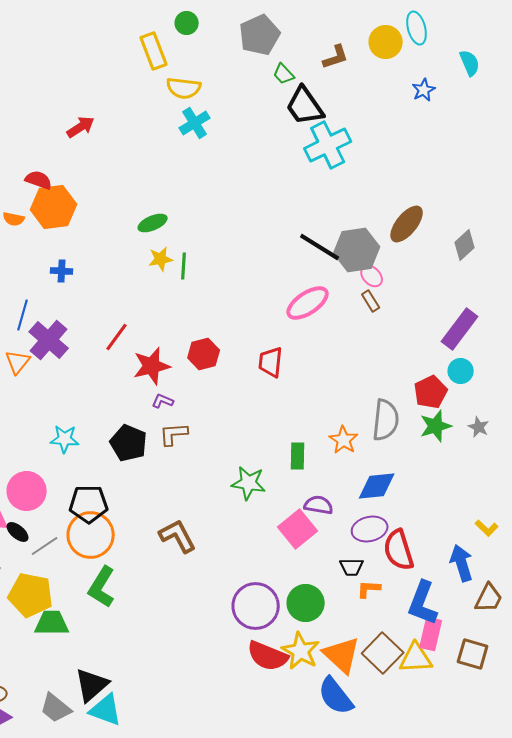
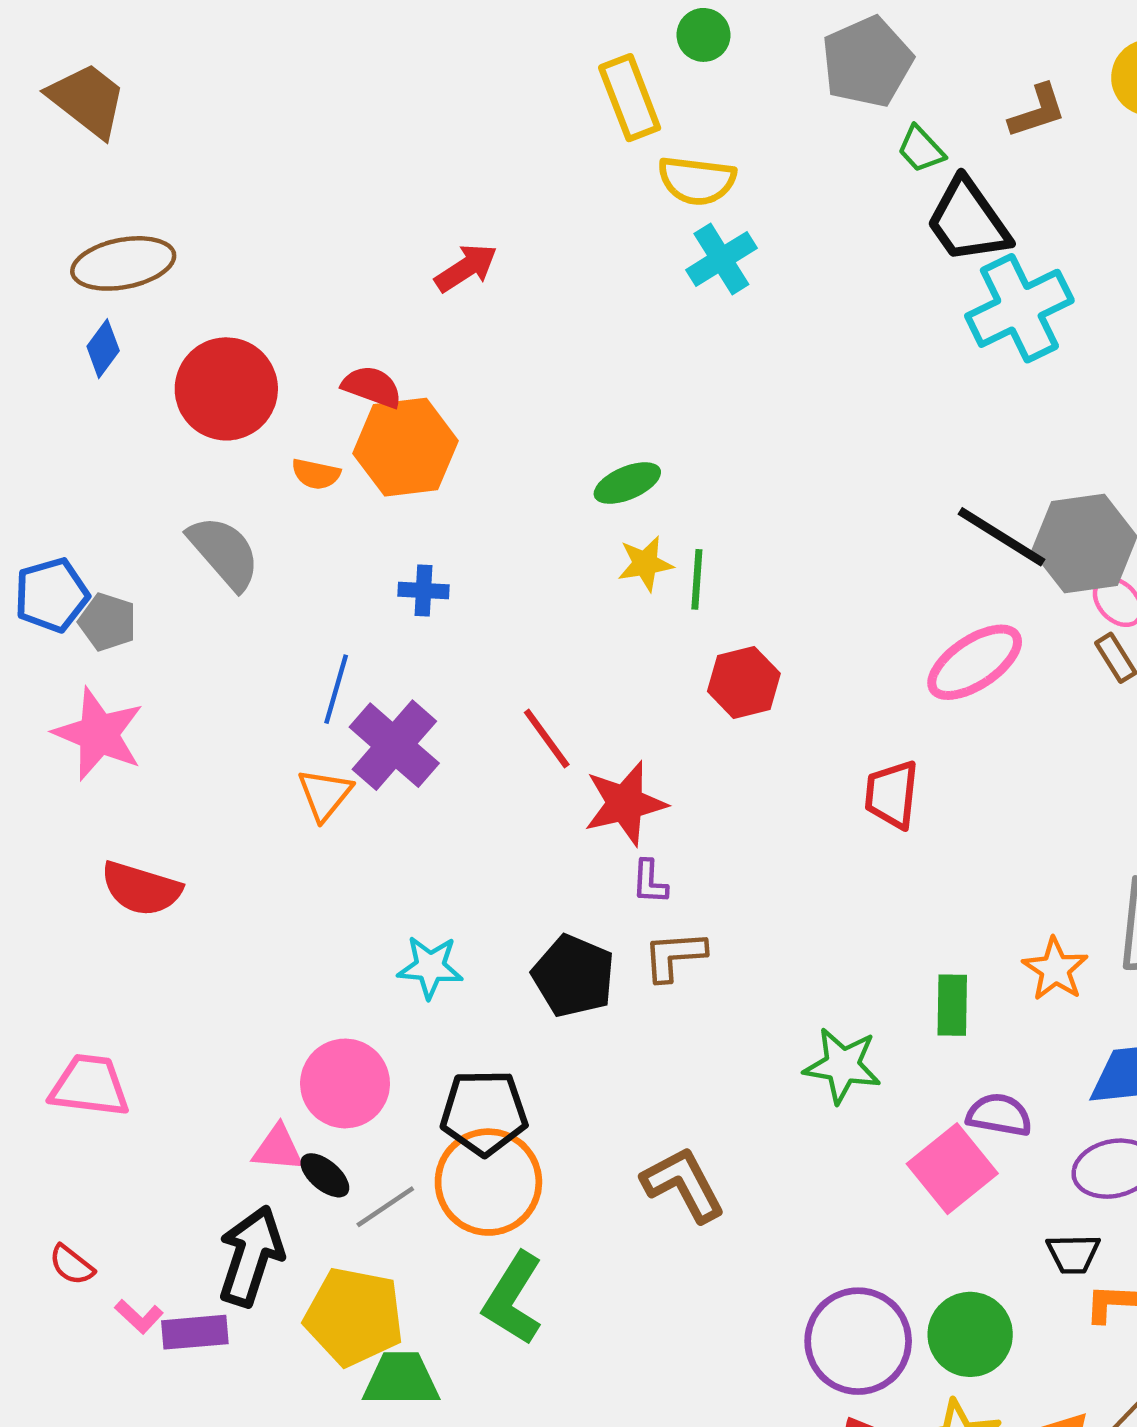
red line: (117, 337) -> (547, 738), turned -72
red hexagon: (204, 354) -> (744, 682), moved
purple L-shape: (163, 401) -> (650, 882), turned -110

